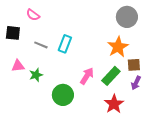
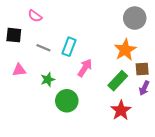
green star: (36, 75) -> (48, 80), moved
pink arrow: (87, 76) -> (85, 68), moved

